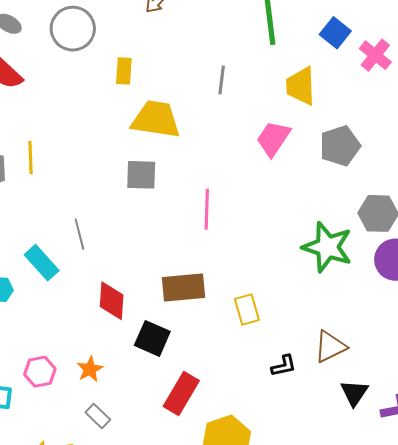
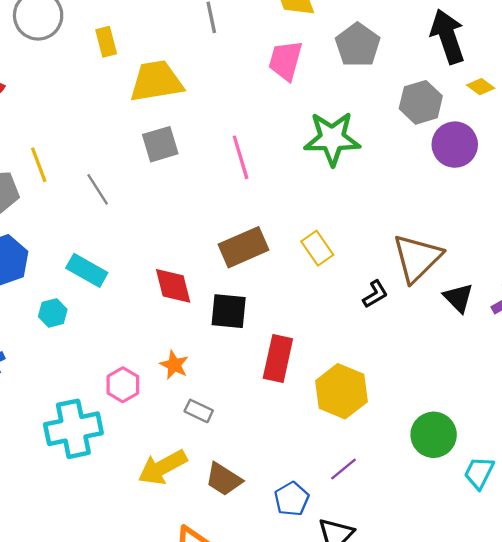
gray line: (79, 234) -> (98, 189), moved
green star: (327, 247) -> (332, 139), moved
brown triangle: (330, 347) -> (417, 258), size x1.4

